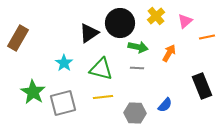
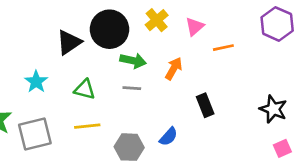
green triangle: (101, 69) -> (85, 89), size x0.7
black rectangle: (202, 86) -> (205, 105), moved, size x0.7

